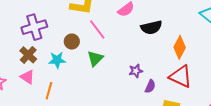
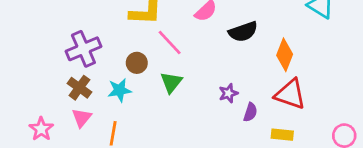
pink triangle: (27, 77) -> (82, 118), turned 42

